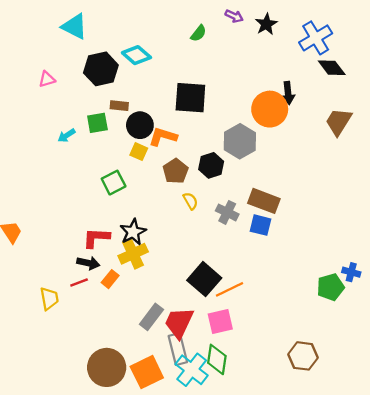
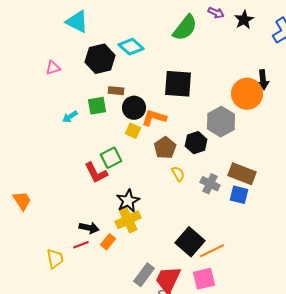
green semicircle: (198, 33) -> (185, 28), size x1.8
red L-shape: (96, 238) -> (96, 173), moved, turned -120

